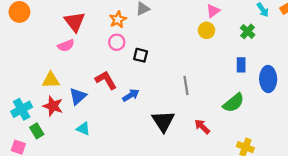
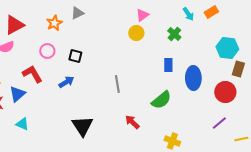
red triangle: (75, 22) -> (14, 25), turned 40
pink circle: (117, 42) -> (47, 51), moved
red L-shape: (106, 80) -> (32, 74), moved
blue arrow: (131, 95) -> (66, 82), moved
black triangle: (163, 121) -> (82, 126), moved

